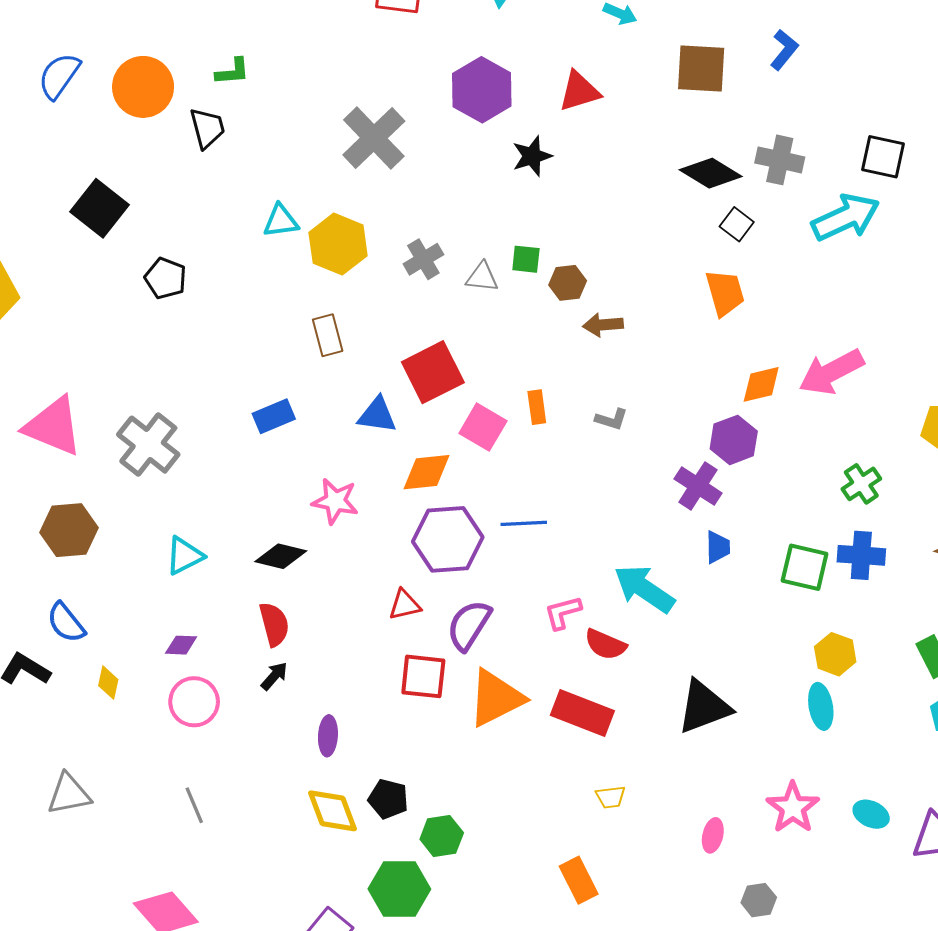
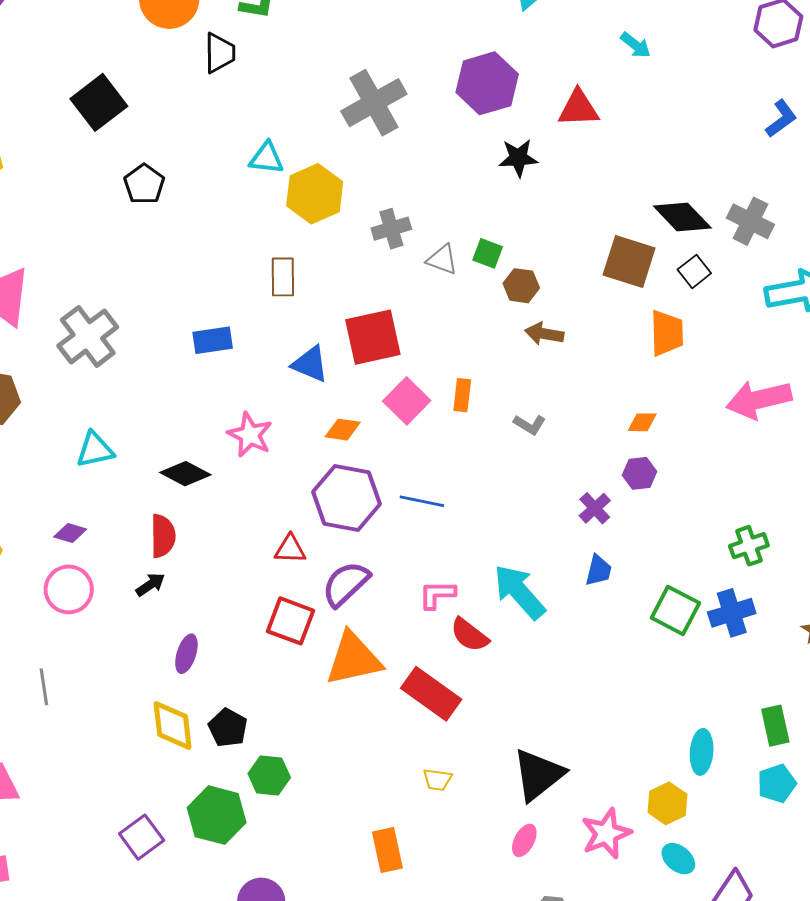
brown square: (701, 69) -> (629, 262), moved
pink arrow: (831, 372) -> (759, 400), moved
orange diamond: (761, 384) -> (642, 422), moved, size x0.7
purple hexagon: (734, 440) -> (639, 473), size x0.7
orange diamond: (426, 472) -> (343, 430), size x0.7
purple cross: (698, 486) -> (595, 508), size x0.7
blue cross: (861, 555) -> (732, 613), turned -36
yellow hexagon: (835, 654) -> (667, 803), moved
cyan ellipse: (821, 706) -> (702, 752), moved
black triangle: (704, 707) -> (538, 775), moved, turned -32

